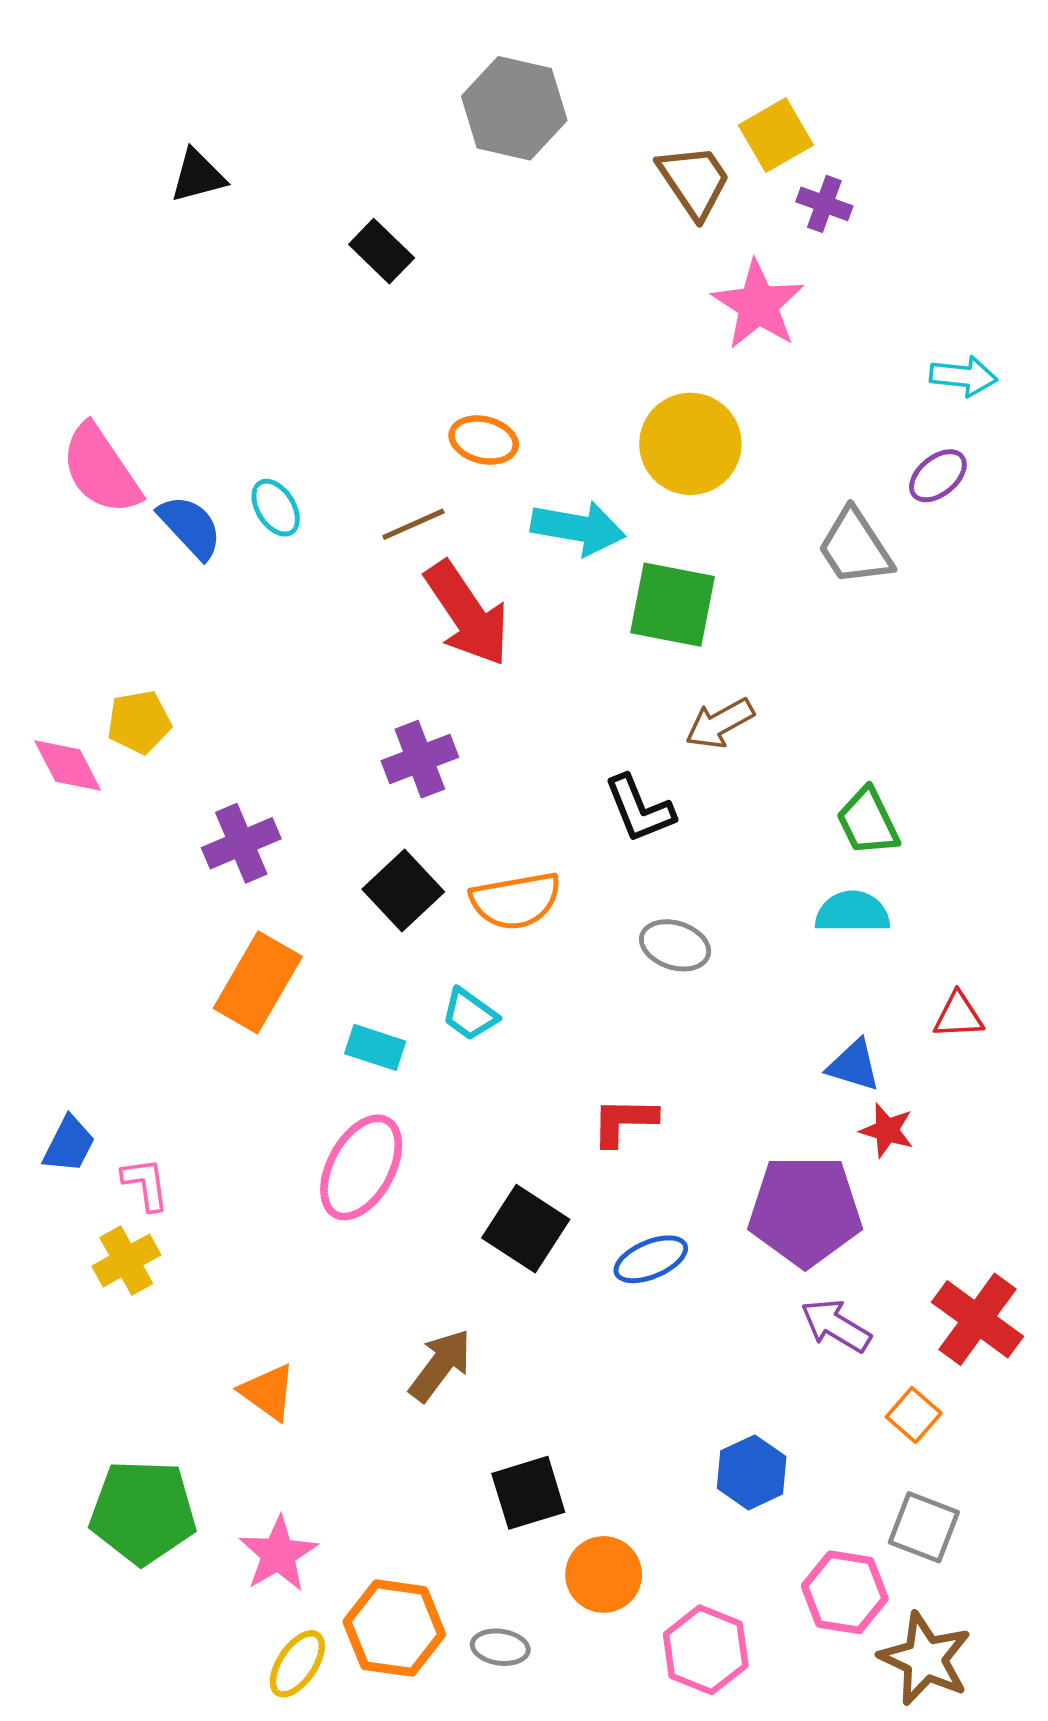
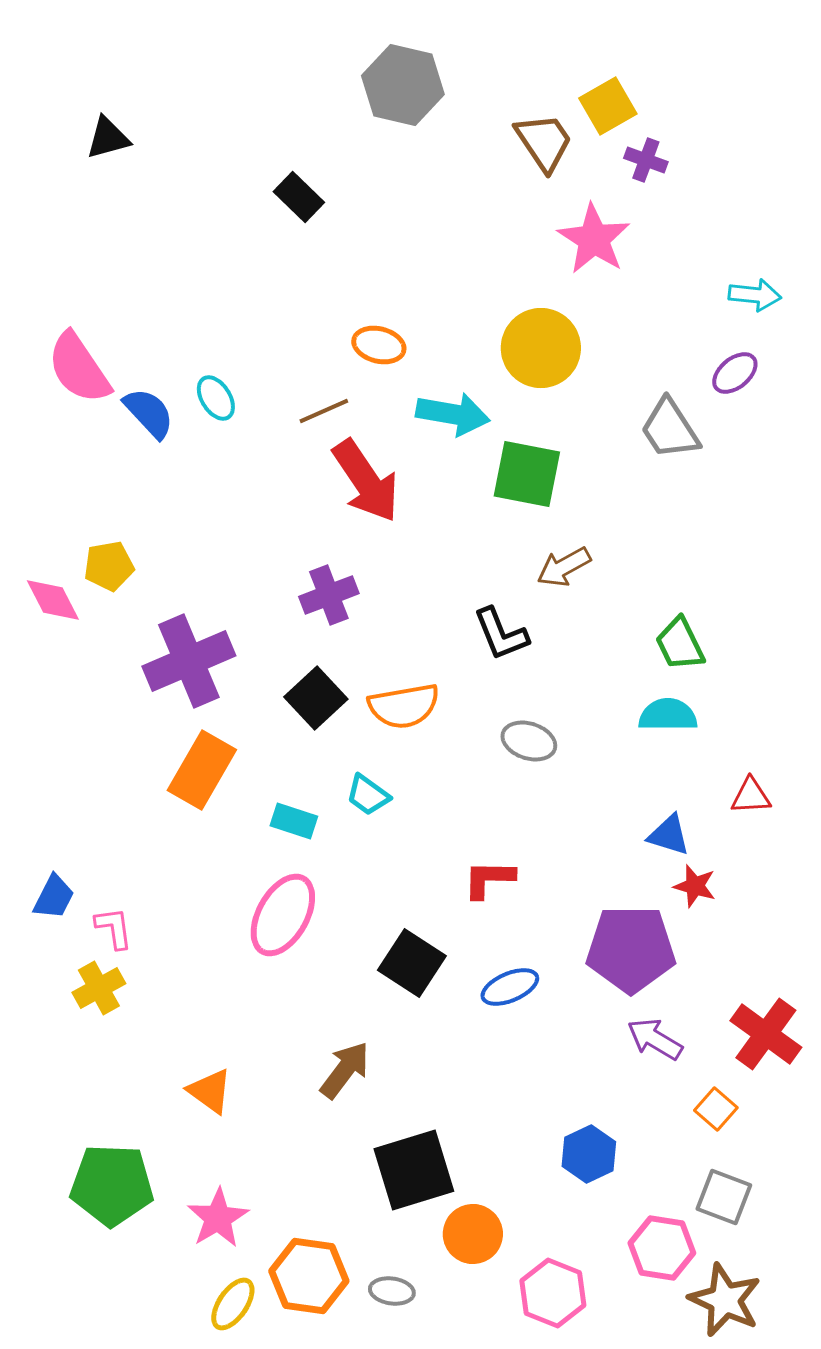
black triangle: (198, 176) -> (108, 138), moved
purple cross: (241, 843) -> (189, 661), size x1.5
black square: (528, 1493) -> (414, 1170), size x1.4

